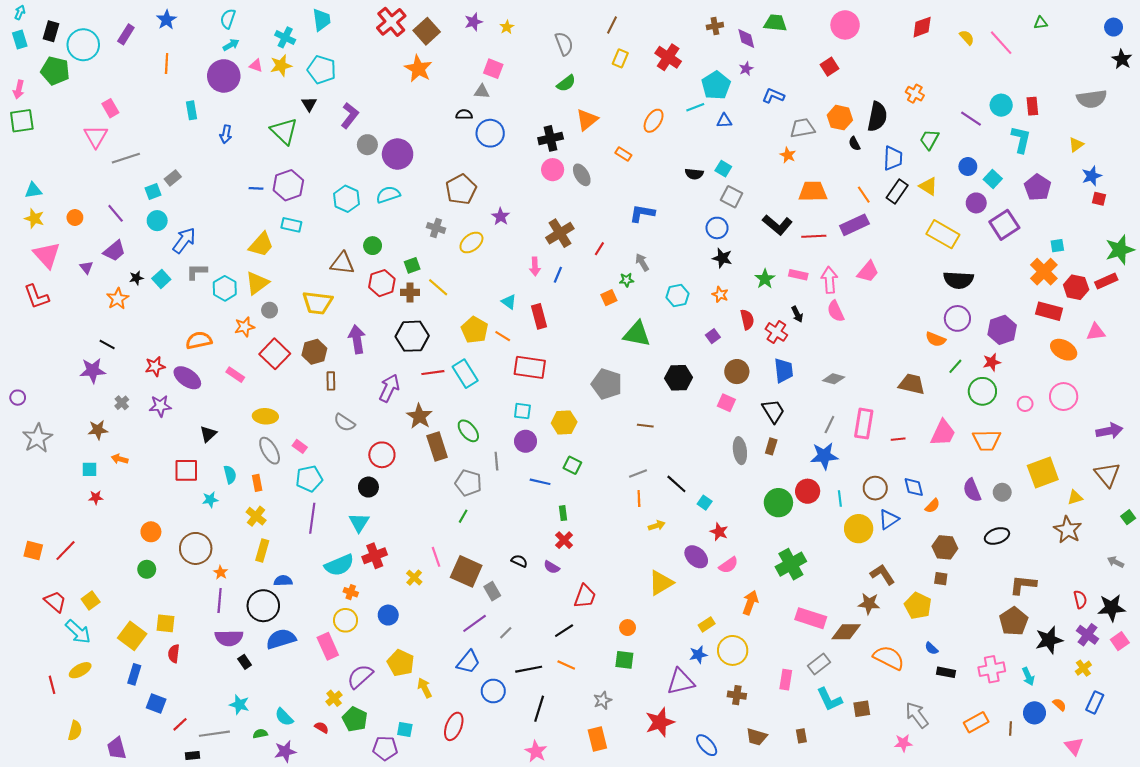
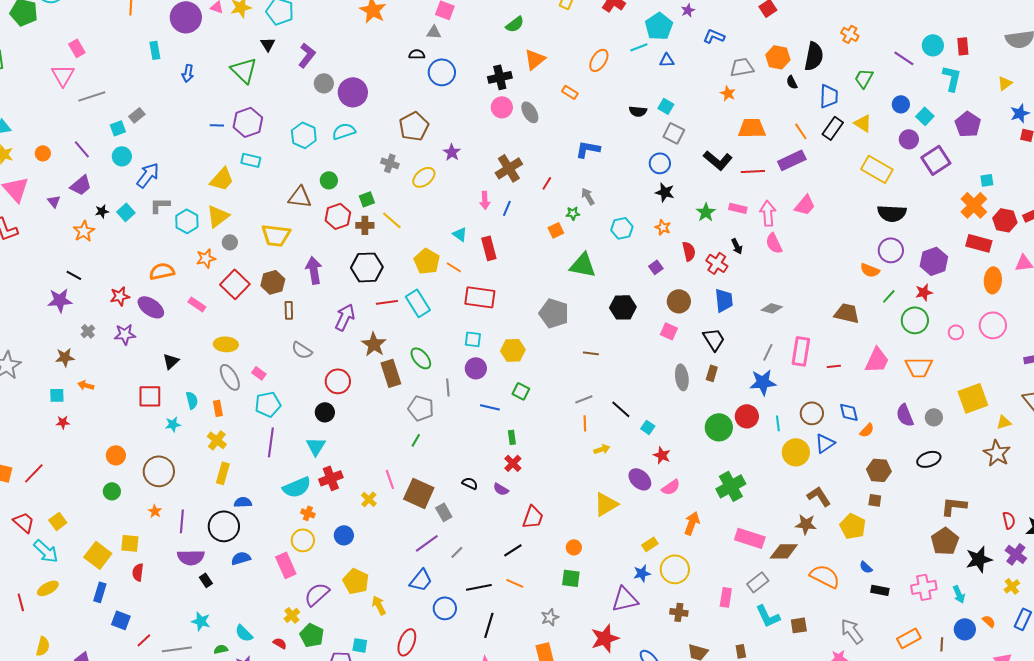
orange ellipse: (1064, 350) -> (993, 280), turned 65
orange star: (221, 572) -> (155, 511), moved
blue semicircle: (281, 639) -> (241, 558), size x0.7

